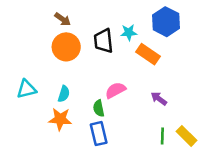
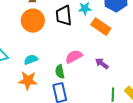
cyan semicircle: (64, 94) -> (31, 60), turned -128
purple arrow: (159, 99) -> (102, 64), moved

